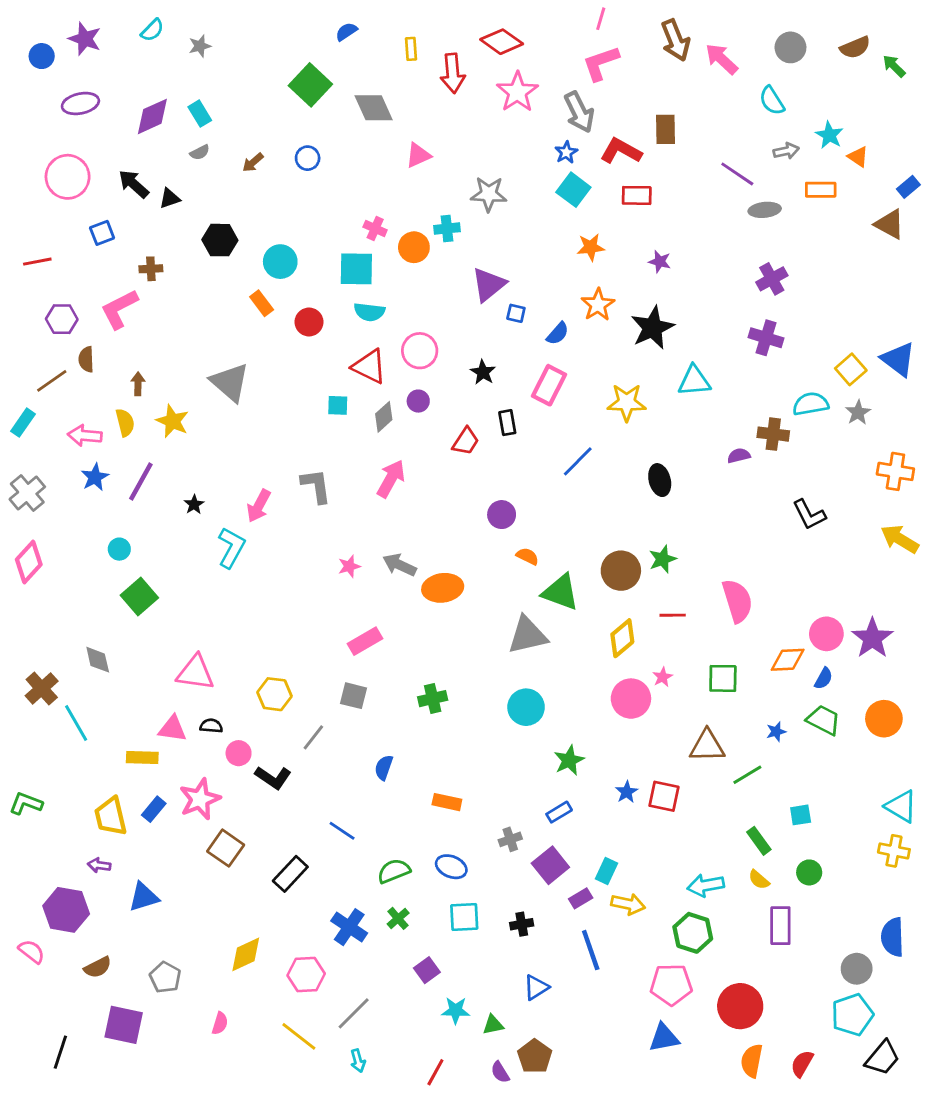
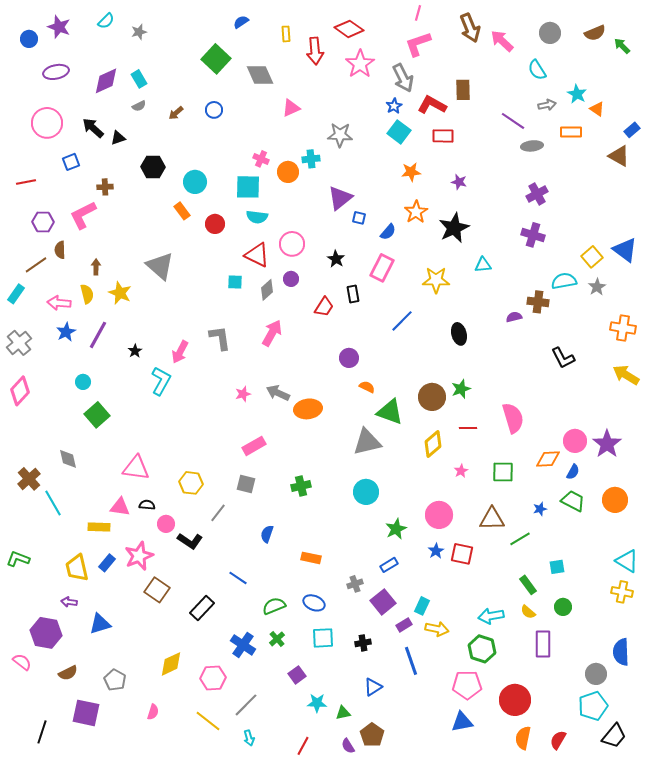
cyan triangle: (694, 381) -> (483, 265), size x0.7
pink circle: (631, 699) -> (439, 515), moved

